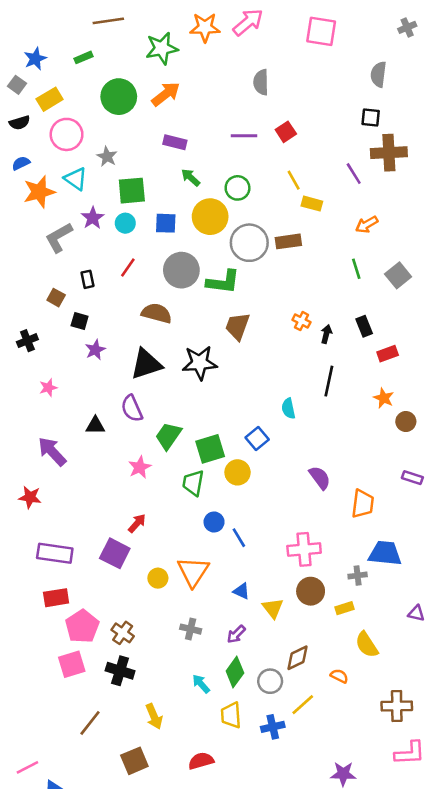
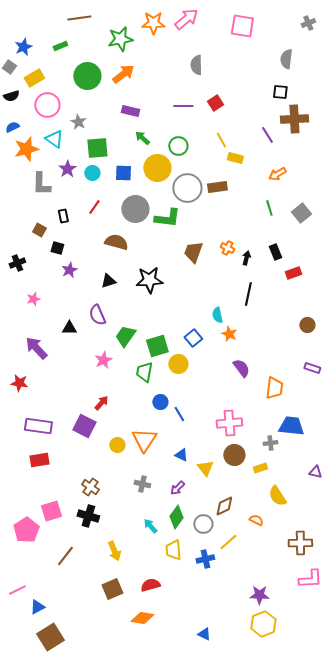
gray L-shape: (59, 238) -> (41, 184), turned -60
brown trapezoid: (238, 326) -> (193, 252), moved
black triangle: (146, 364) -> (108, 281), size x0.6
orange star: (384, 398) -> (229, 334), moved
pink pentagon: (82, 626) -> (26, 530), moved
brown square: (134, 761) -> (112, 589), moved

